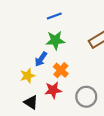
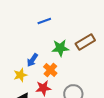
green star: (55, 40) -> (60, 48), moved

